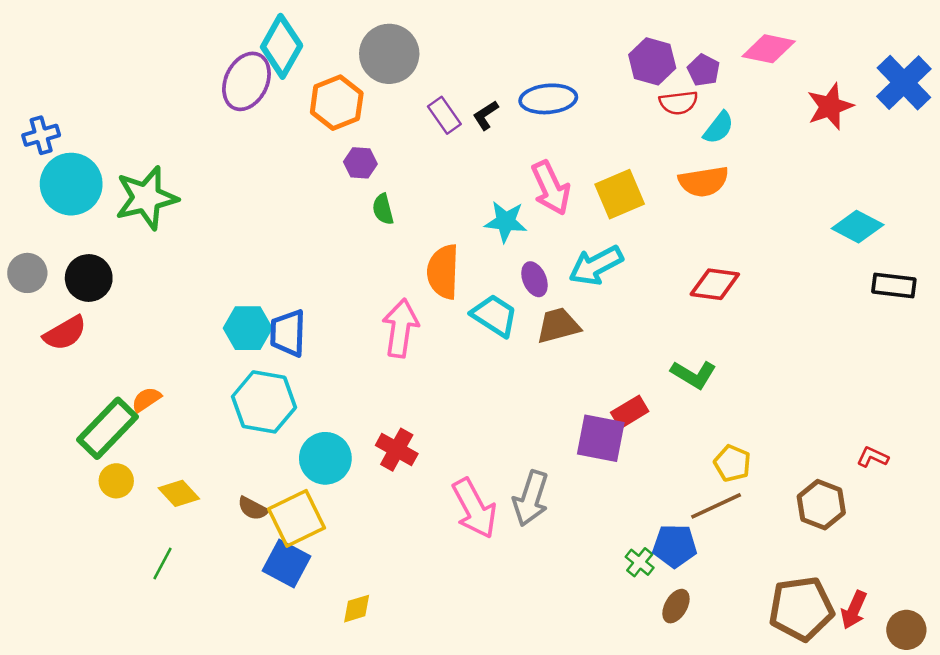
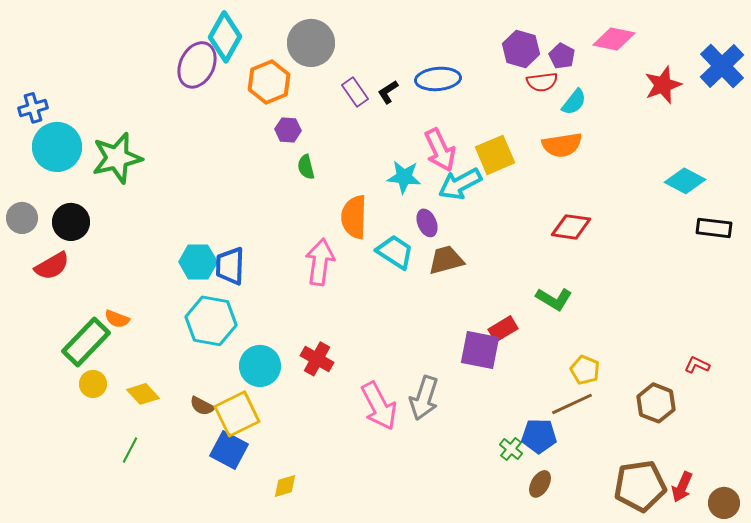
cyan arrow: (596, 265) -> (460, 184), moved
orange semicircle: (146, 399) -> (117, 319), turned -125

